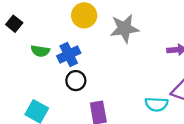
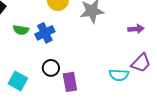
black circle: (76, 81) -> (51, 68), moved

